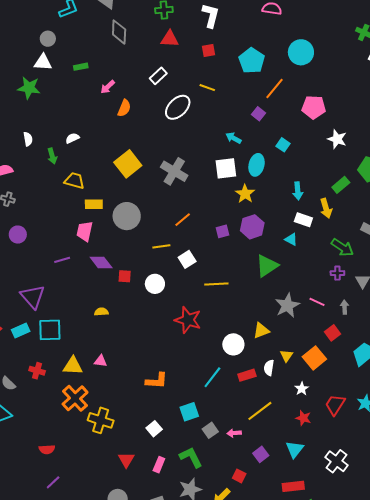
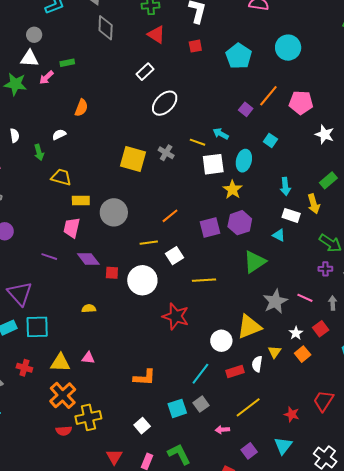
red triangle: (170, 39) -> (156, 35), turned 30
pink arrow: (108, 87) -> (46, 78), moved
yellow line: (207, 88) -> (198, 142), moved
orange line: (275, 88) -> (268, 96), moved
orange semicircle: (124, 108) -> (81, 108), moved
yellow square: (128, 164) -> (133, 159), moved, turned -36
gray cross: (174, 171) -> (166, 153), moved, size x0.6
purple square: (223, 231) -> (210, 227), size x1.5
purple line: (62, 260) -> (49, 257), turned 35
white circle: (155, 284) -> (142, 280), size x1.5
yellow triangle: (261, 331) -> (249, 327), size x1.5
orange square: (314, 358) -> (303, 354), size x0.7
white star: (302, 389) -> (296, 333), moved
yellow cross: (101, 420) -> (88, 417), turned -30
gray square: (210, 430) -> (201, 404), moved
red semicircle: (47, 449) -> (64, 431), moved

